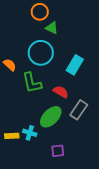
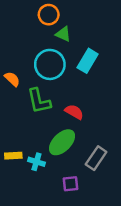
cyan rectangle: (75, 65) -> (88, 61), moved
gray rectangle: (79, 110) -> (96, 158), moved
yellow rectangle: (12, 136) -> (13, 156), moved

